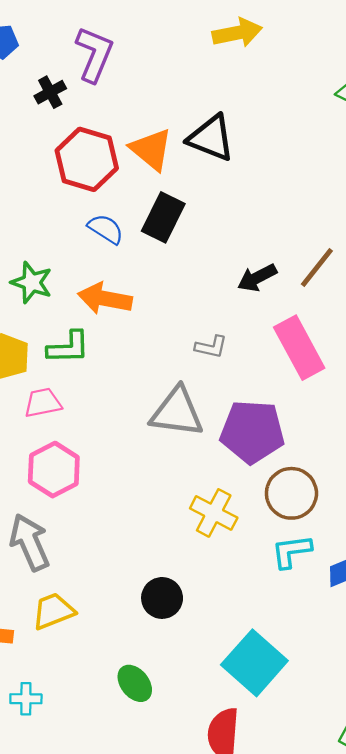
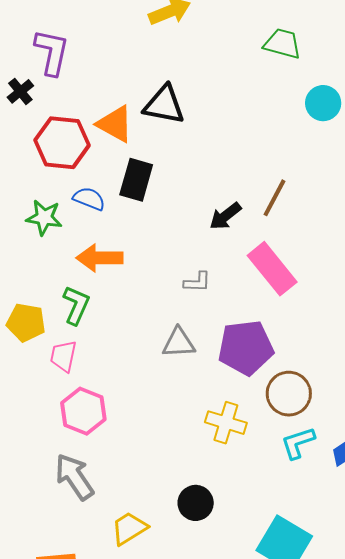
green star: (32, 282) -> (44, 217), moved
green L-shape: (68, 347) -> (76, 305), turned -54
pink trapezoid: (43, 403) -> (63, 356), turned -56
gray triangle: (177, 412) -> (179, 343), size x0.7
yellow trapezoid: (53, 611) -> (129, 528), moved

